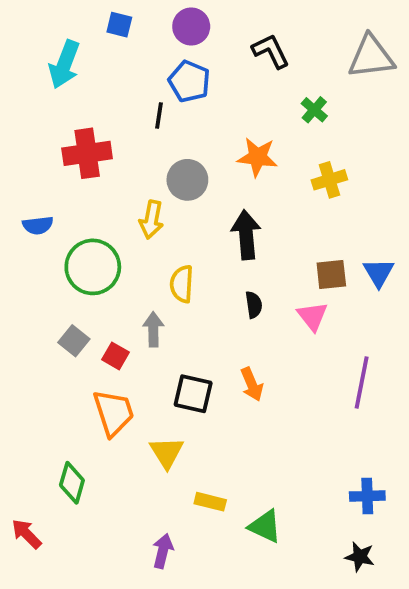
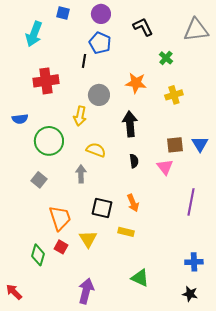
yellow semicircle: (182, 284) -> (96, 150), turned 108
red square: (115, 356) -> (61, 247), moved
yellow rectangle: (210, 502) -> (126, 232), moved
red arrow: (27, 534) -> (14, 292), moved
purple arrow: (163, 551) -> (86, 291), size x1.4

